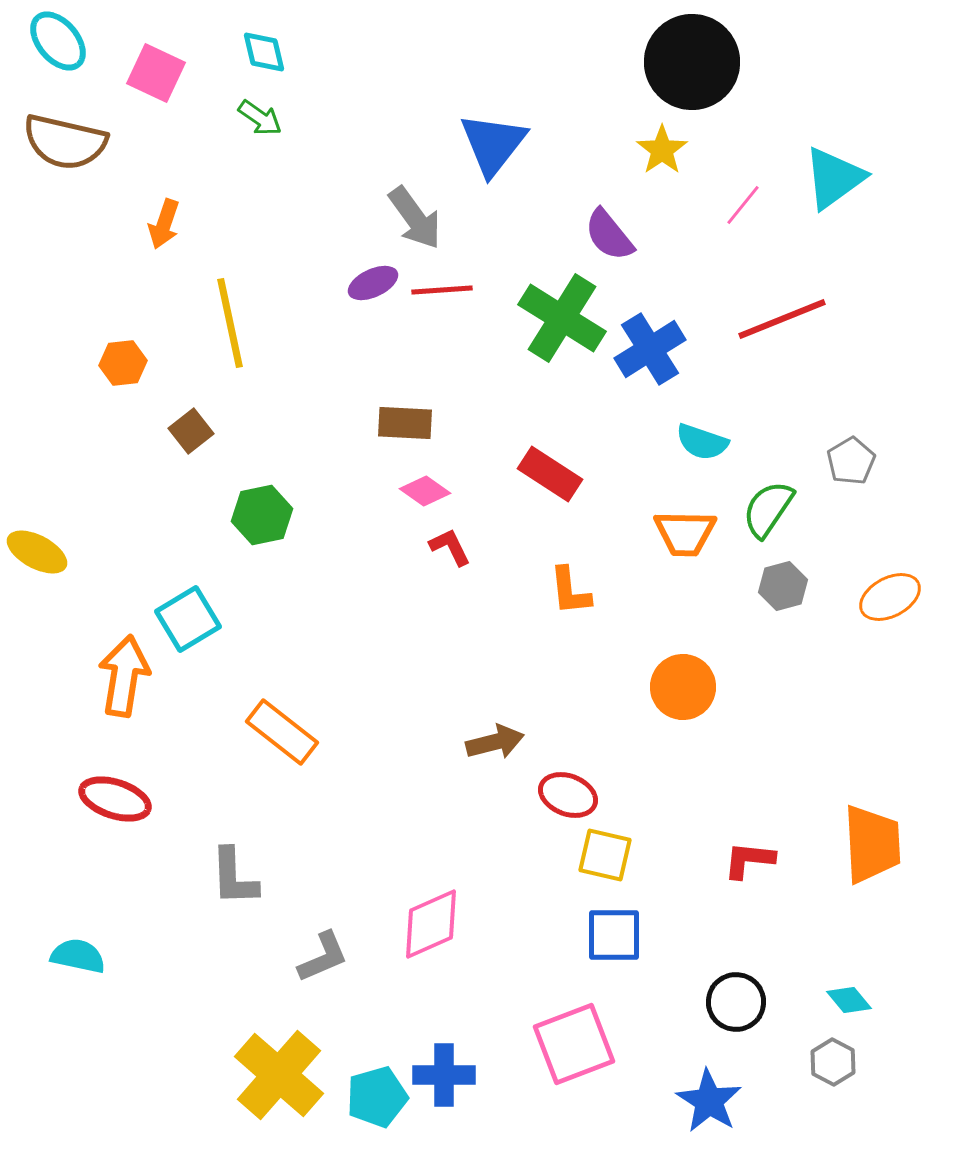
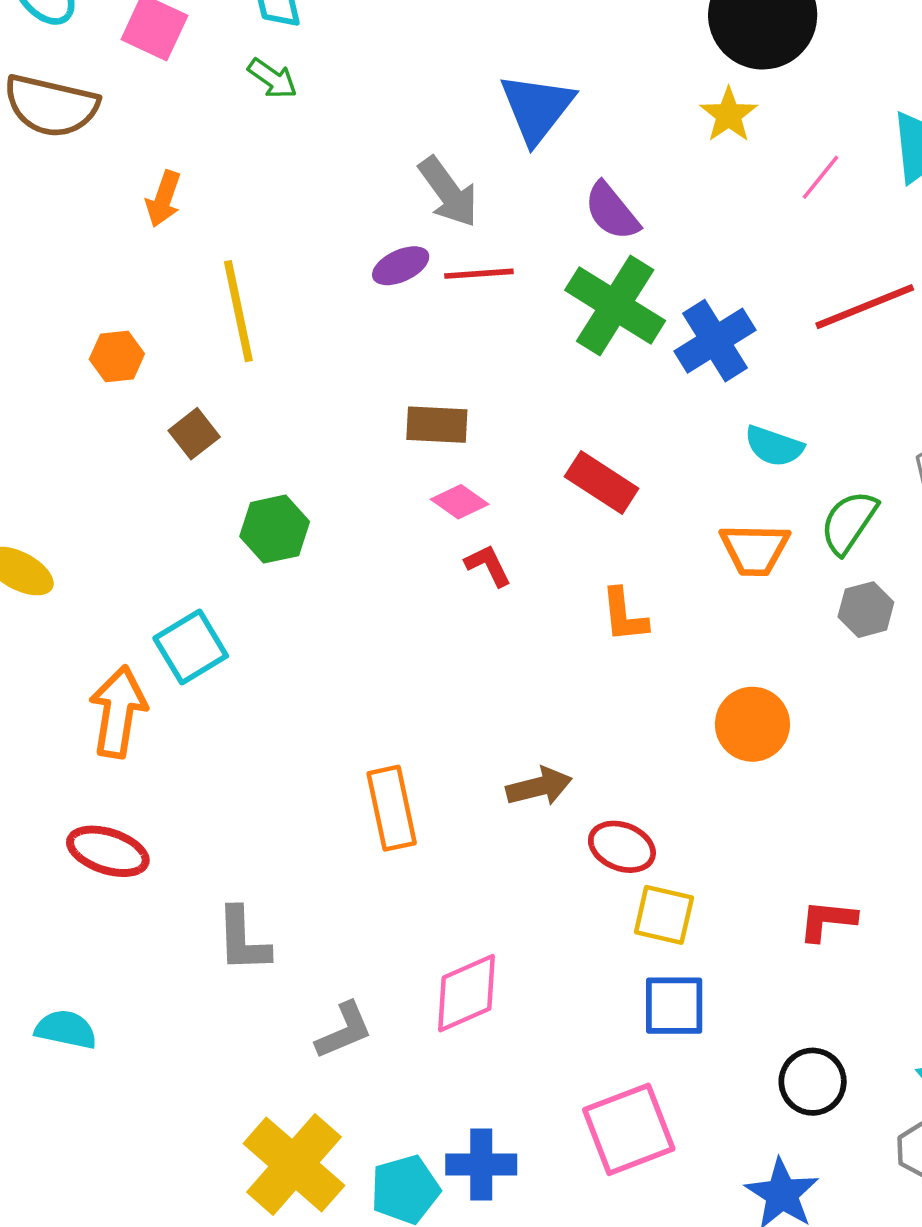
purple semicircle: (609, 235) -> (612, 211), moved
orange rectangle: (282, 732) -> (392, 808), moved, turned 40

